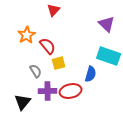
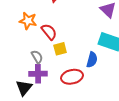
orange star: (27, 35) -> (28, 21), turned -30
purple cross: (48, 91) -> (38, 74), moved

